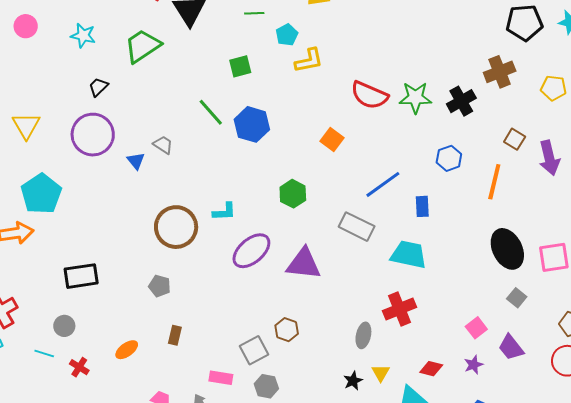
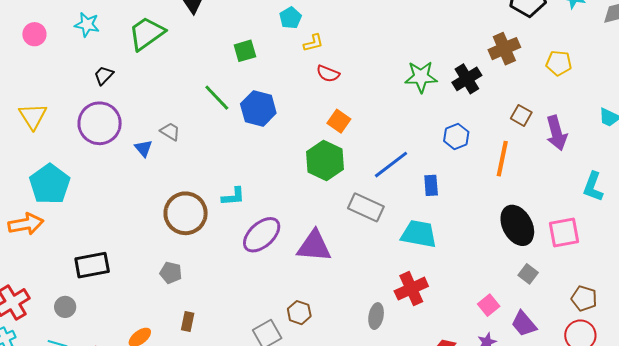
pink circle: (26, 26) -> (34, 34), moved
yellow L-shape: (309, 61) -> (313, 43), size x0.7
red semicircle: (369, 95) -> (328, 74), moved, size x0.6
green hexagon: (293, 194) -> (325, 161), moved, size x1.4
gray circle: (64, 326) -> (65, 307), moved

